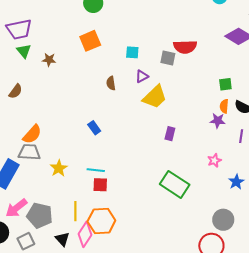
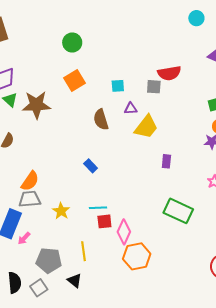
brown star: (49, 60) -> (36, 105), size x2.0
purple triangle: (142, 76) -> (131, 109), turned 32
brown semicircle: (111, 83) -> (101, 120), size x1.5
pink arrow: (16, 208) -> (24, 238), moved, size x0.6
orange hexagon: (101, 221) -> (137, 256), moved
pink diamond: (85, 234) -> (124, 232), moved

